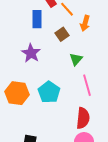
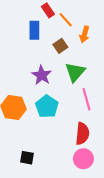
purple star: (31, 53) -> (42, 75), moved
green triangle: (76, 59) -> (75, 72), size x1.5

